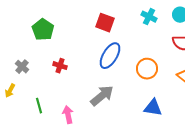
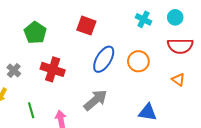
red square: (105, 23) -> (86, 26), moved
red cross: (60, 66) -> (53, 69), size x1.6
orange circle: (147, 69) -> (138, 61), moved

